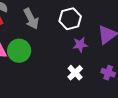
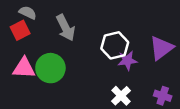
white hexagon: (70, 19) -> (115, 45), moved

